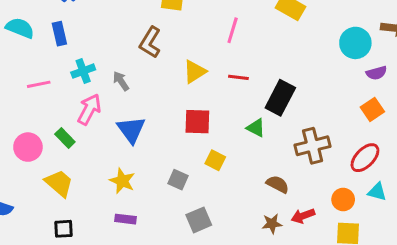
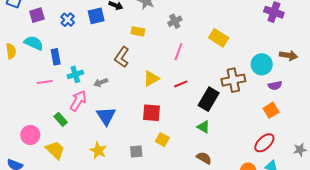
blue rectangle: (59, 34) -> (56, 57), moved
red line: (238, 77) -> (181, 84), turned -32
gray arrow: (121, 81) -> (101, 82), turned -80
green triangle: (256, 128) -> (203, 127), moved
brown cross: (313, 146) -> (233, 80), moved
pink circle: (28, 147) -> (30, 135), moved
gray square: (178, 180) -> (136, 152), turned -32

